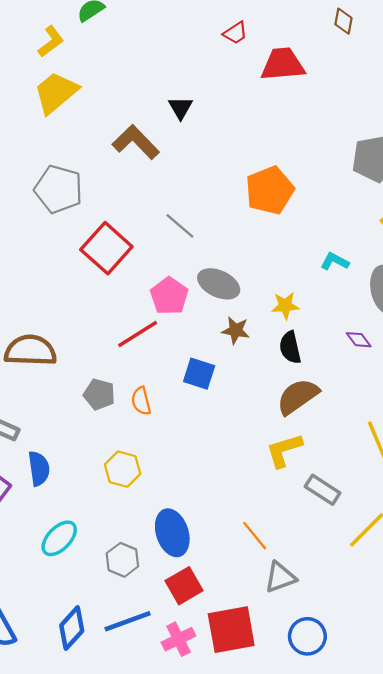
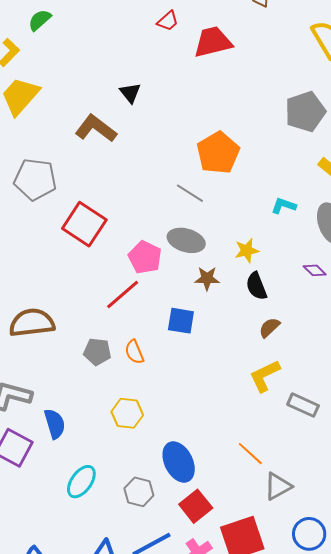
gray line: (180, 226) -> (190, 193), moved
brown semicircle: (298, 397) -> (269, 328), size x0.6

